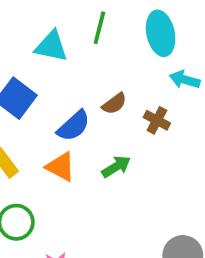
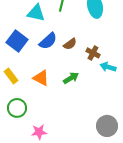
cyan arrow: (185, 80) -> (108, 67), moved
blue semicircle: (74, 126) -> (48, 41), moved

